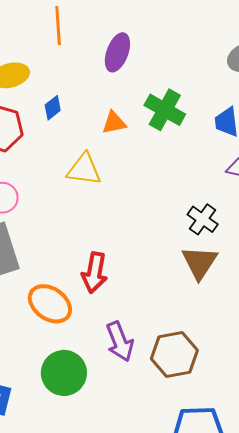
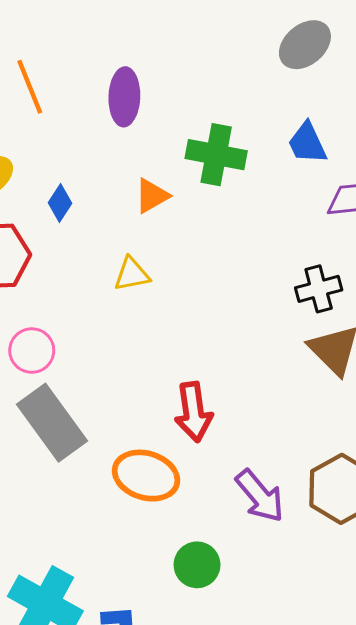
yellow triangle: (84, 170) -> (132, 274), size x0.7
black cross: (203, 219) -> (319, 289), turned -32
green circle: (64, 373) -> (197, 565), size x0.7

